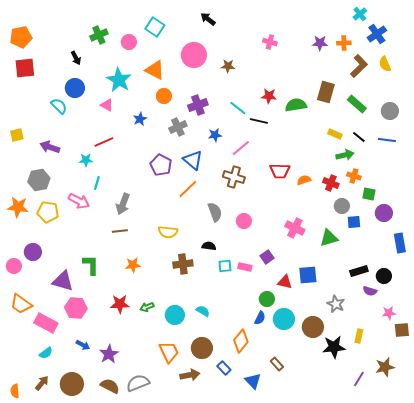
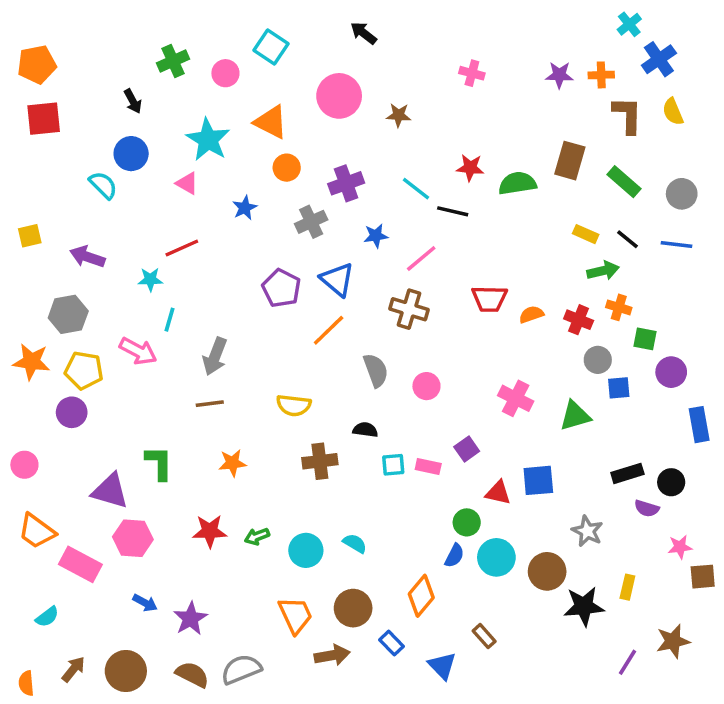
brown L-shape: (359, 66) -> (627, 115), turned -45
purple circle: (33, 252) -> (72, 412), moved
cyan semicircle: (46, 353) -> (47, 617), moved

